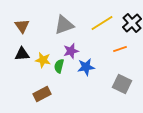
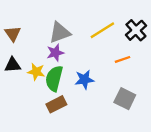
purple star: (71, 51) -> (55, 53), moved
green semicircle: (59, 66) -> (54, 78), size x1.6
brown rectangle: (42, 94) -> (56, 104), moved

